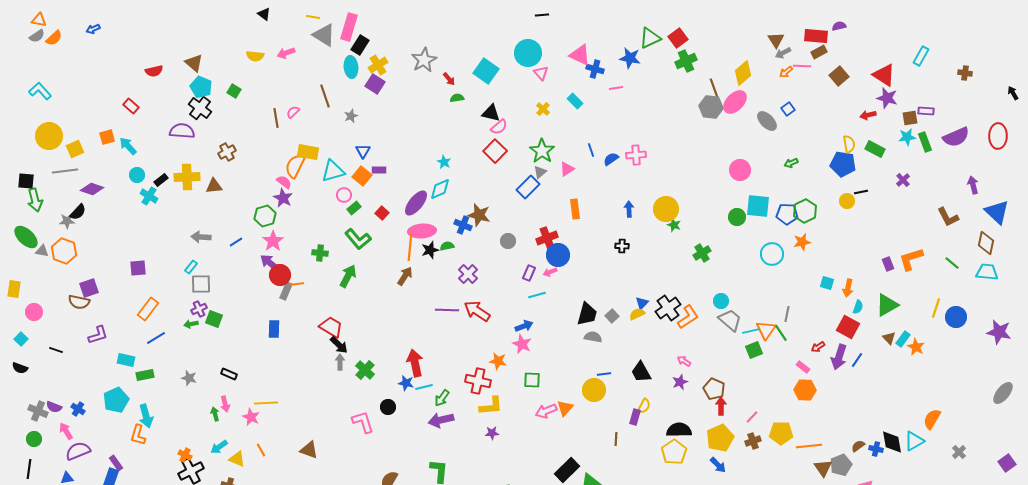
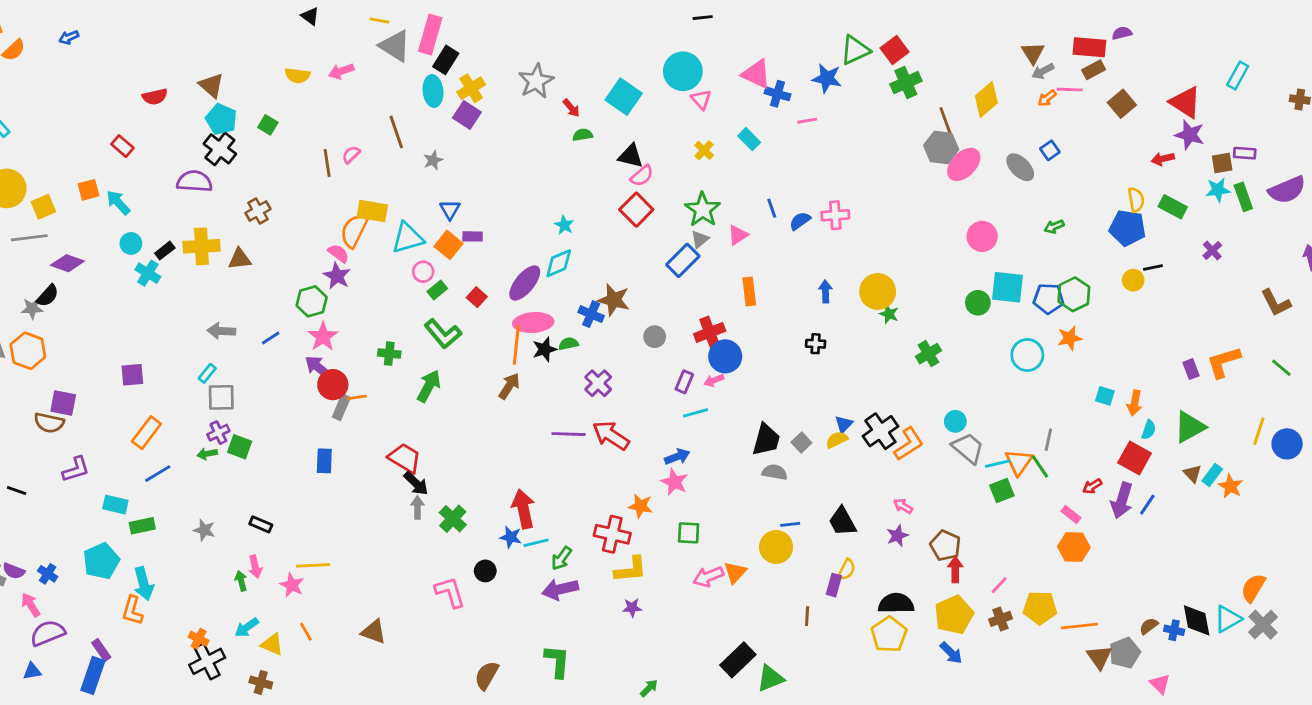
pink ellipse: (735, 102) -> (964, 164), moved
purple square: (89, 288) -> (63, 403), turned 30
gray cross: (959, 452) -> (1263, 625), moved, size x1.5

